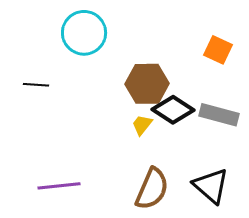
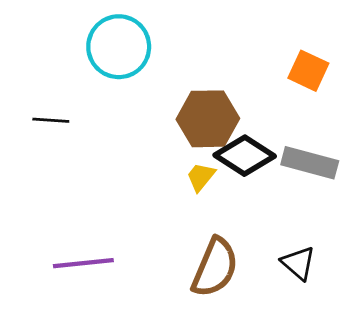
black triangle: (211, 186) -> (298, 263), size x0.7

